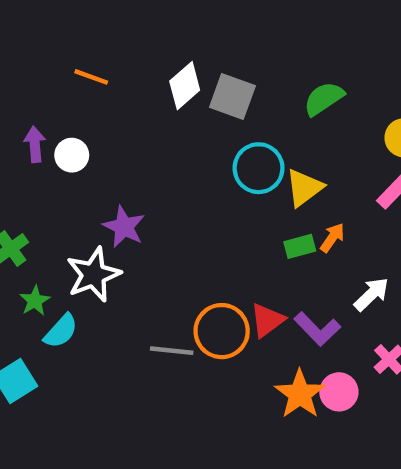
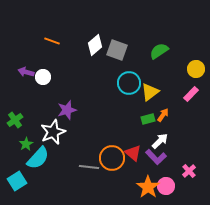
purple arrow: (35, 144) -> (26, 72), turned -70
purple star: (124, 227) -> (67, 110), turned 30
white arrow: (371, 294) -> (160, 141), moved
red triangle: (267, 320) -> (133, 153), turned -42
cyan semicircle: (61, 331) -> (38, 158), size x1.4

